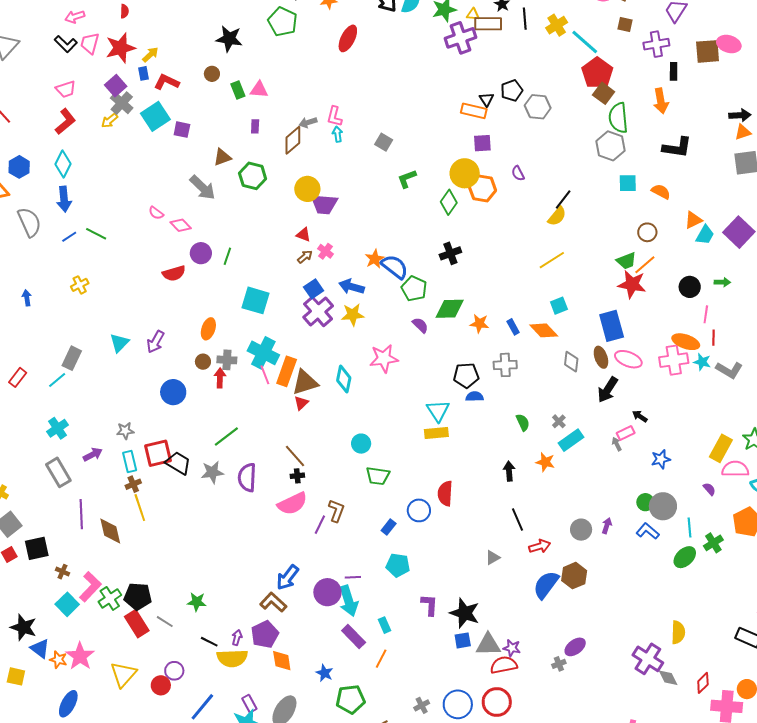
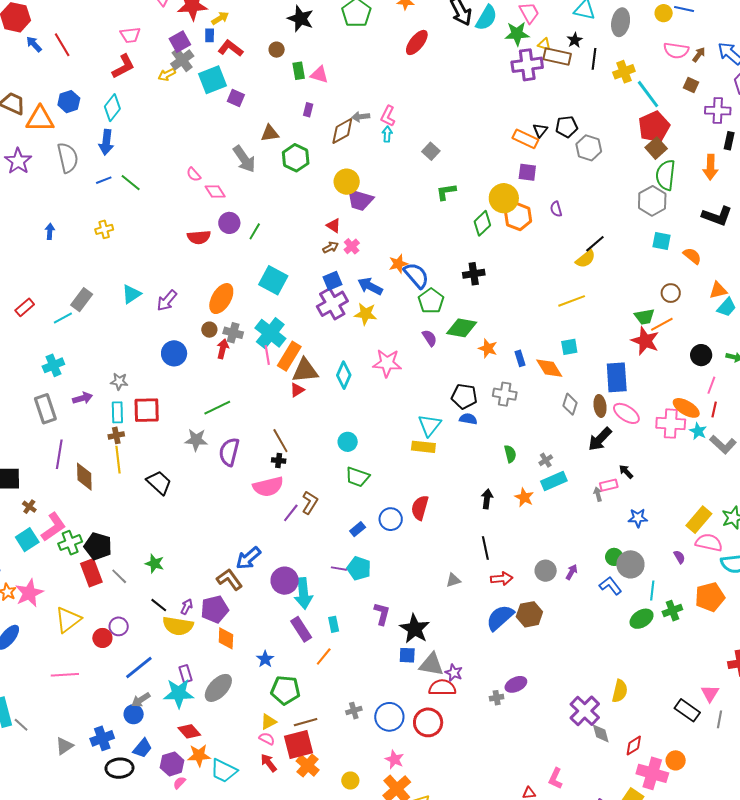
orange ellipse: (208, 329) -> (221, 299), size x1.4
black trapezoid: (178, 463) -> (159, 483), moved
purple line: (353, 577) -> (339, 569), moved

